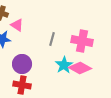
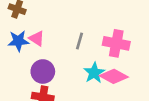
pink triangle: (17, 25) -> (37, 38), moved

